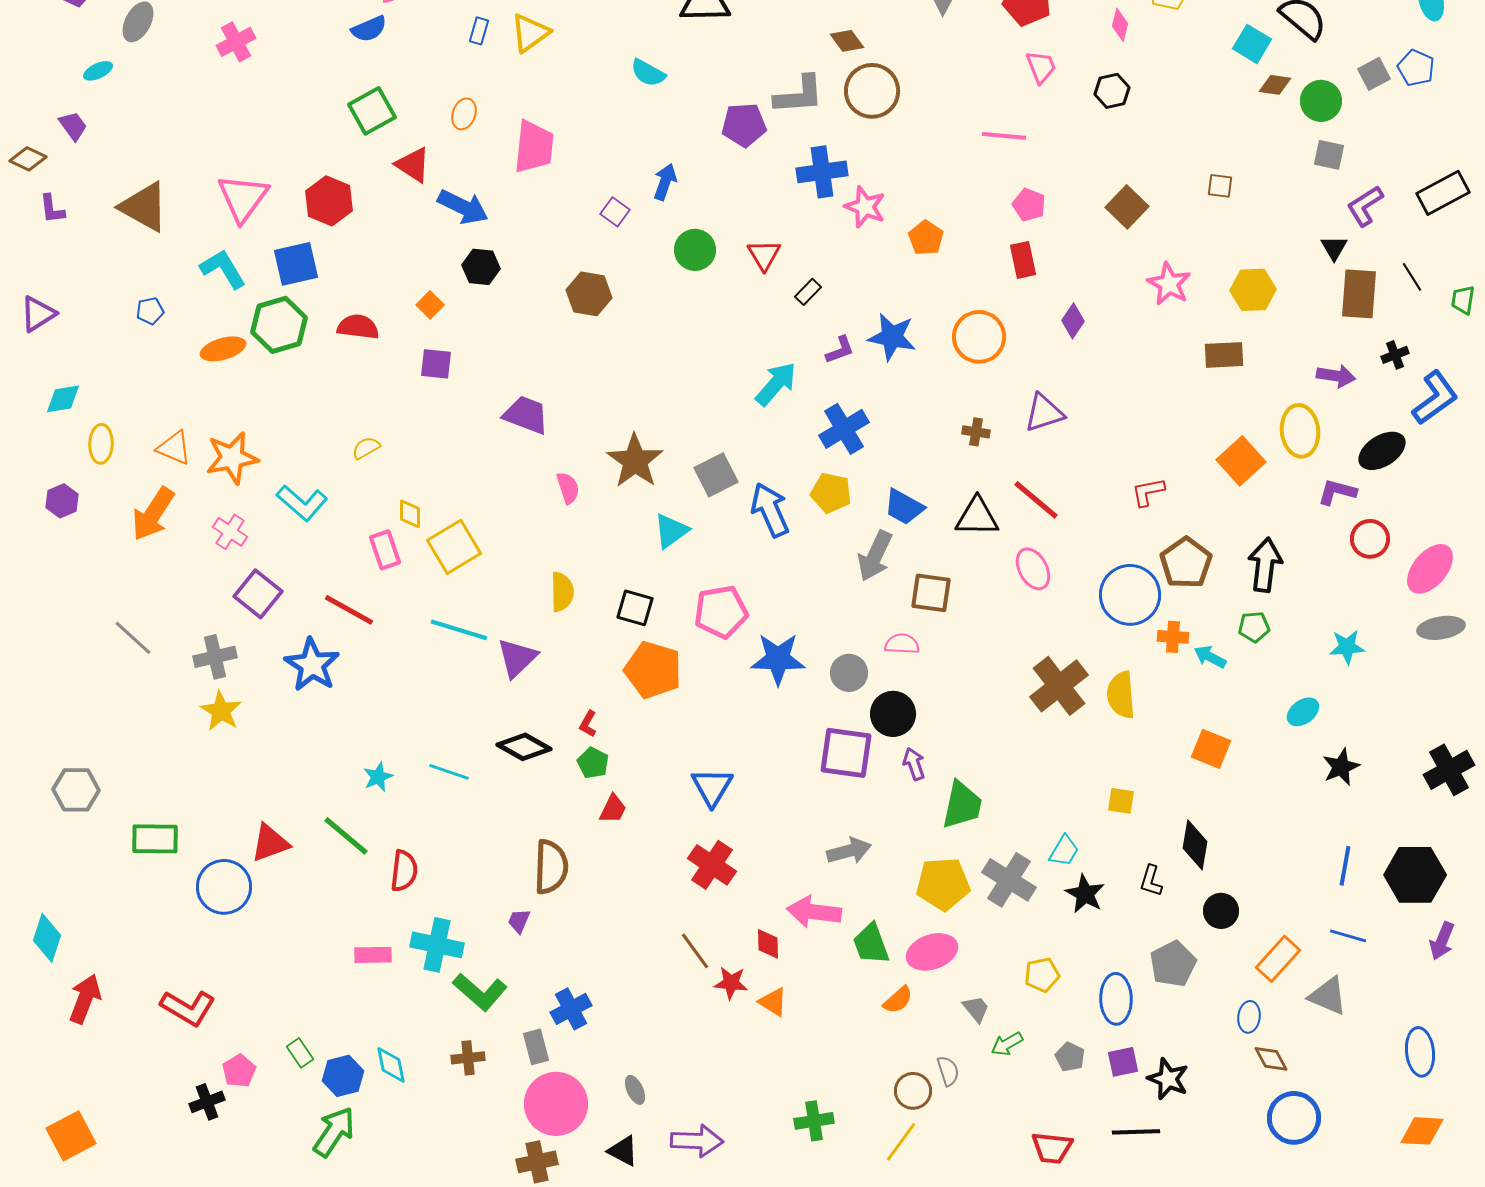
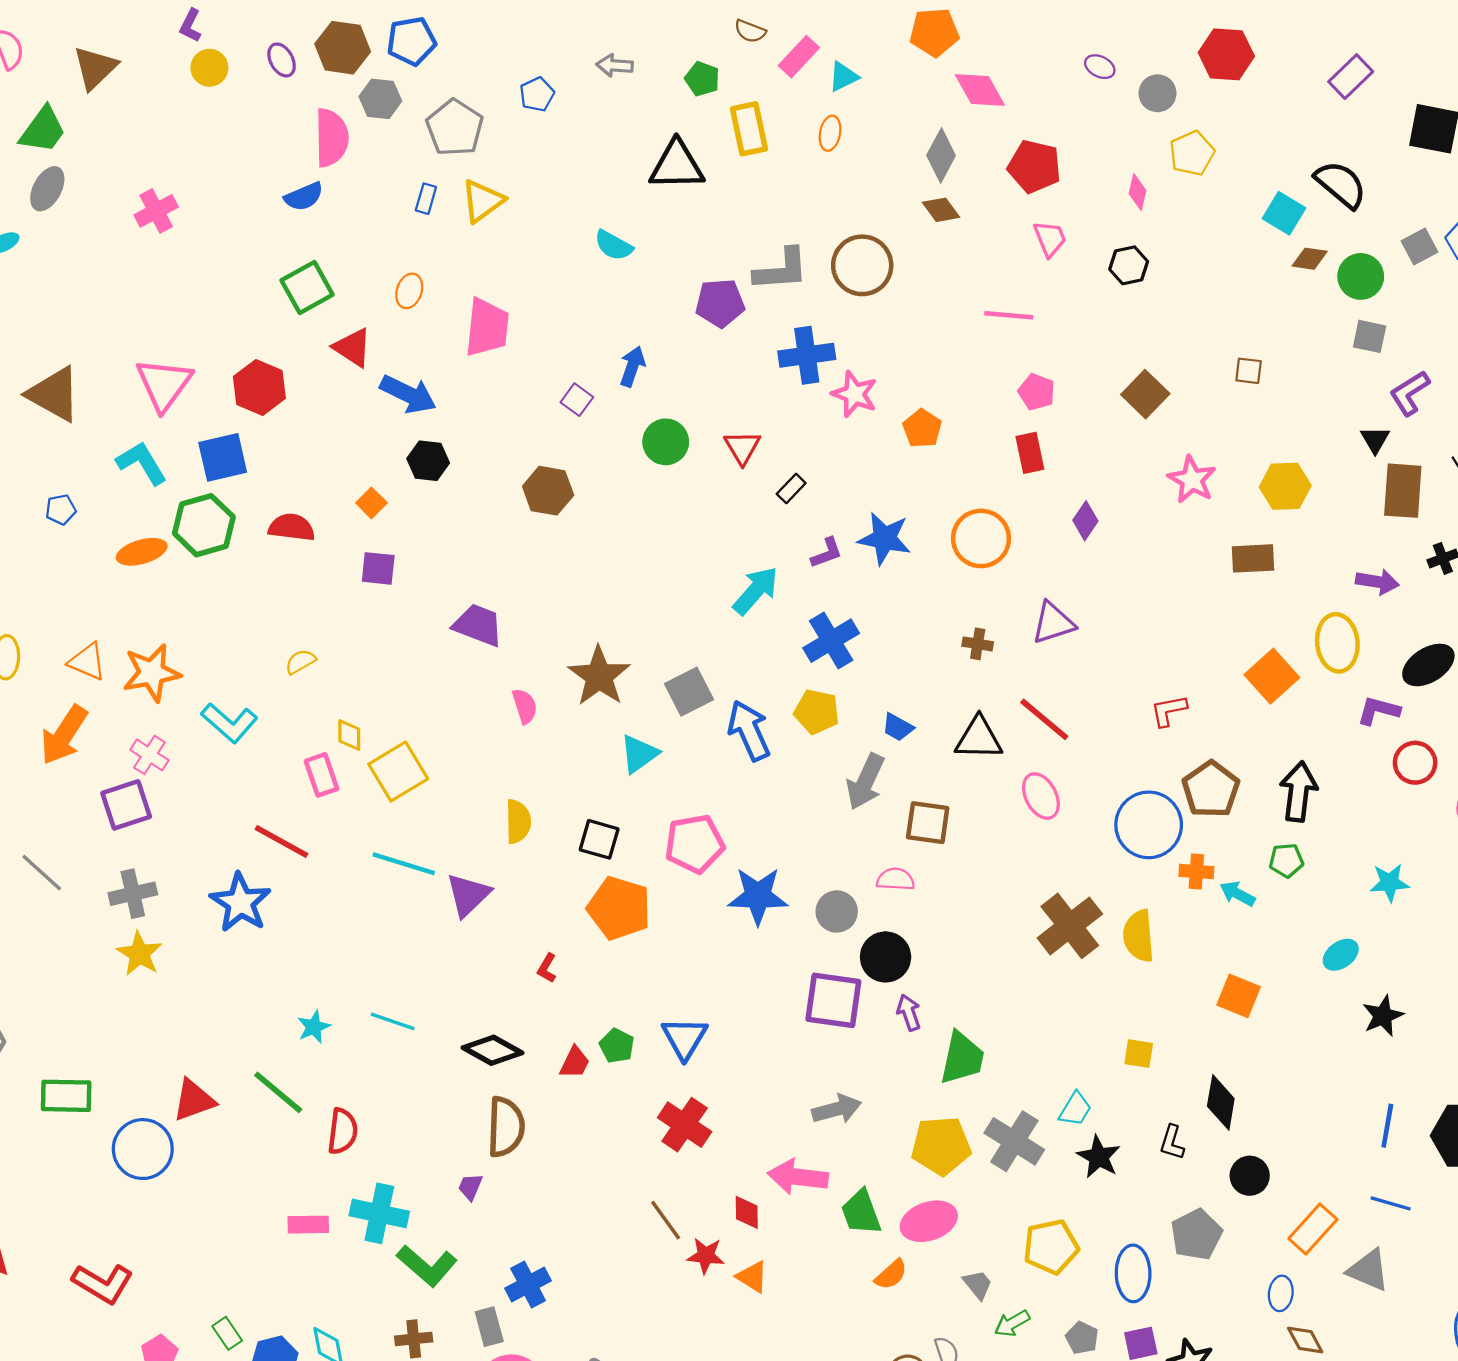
brown diamond: (847, 41) -> (941, 210), moved
blue trapezoid: (904, 507) -> (898, 727), size x0.7
purple square: (258, 594) -> (126, 805), moved, turned 33
black diamond: (524, 747) -> (493, 1050), moved
green pentagon: (593, 763) -> (617, 1046), moved
yellow pentagon: (1042, 975) -> (1051, 1247), size x1.4

